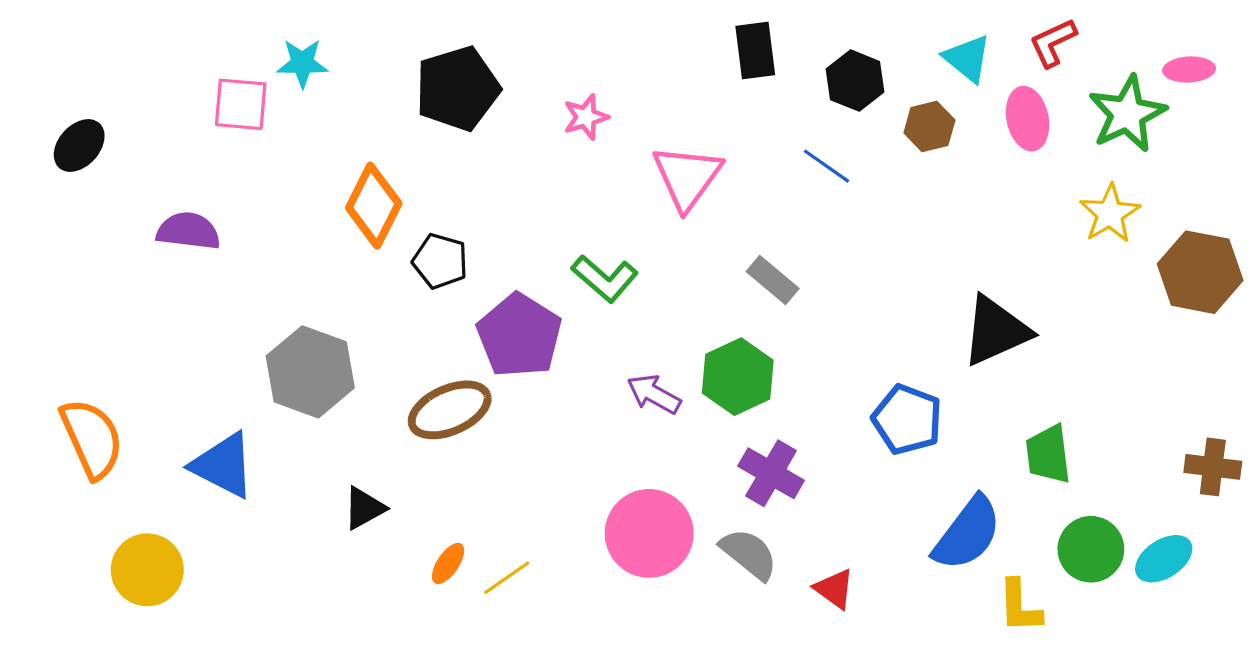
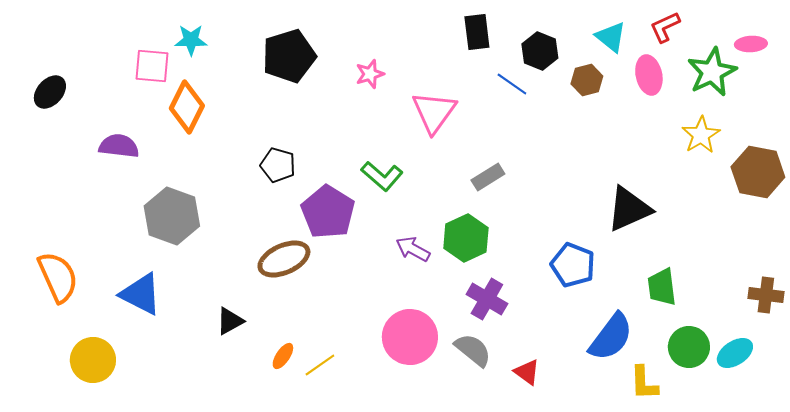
blue line: (826, 166) -> (512, 84), moved
orange diamond: (374, 206) -> (187, 107), moved
gray rectangle: (773, 280) -> (488, 177), turned -72
gray hexagon: (310, 372) -> (172, 216), moved

